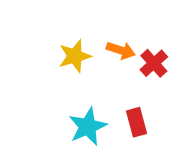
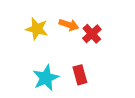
yellow star: (75, 56) -> (37, 29), turned 30

